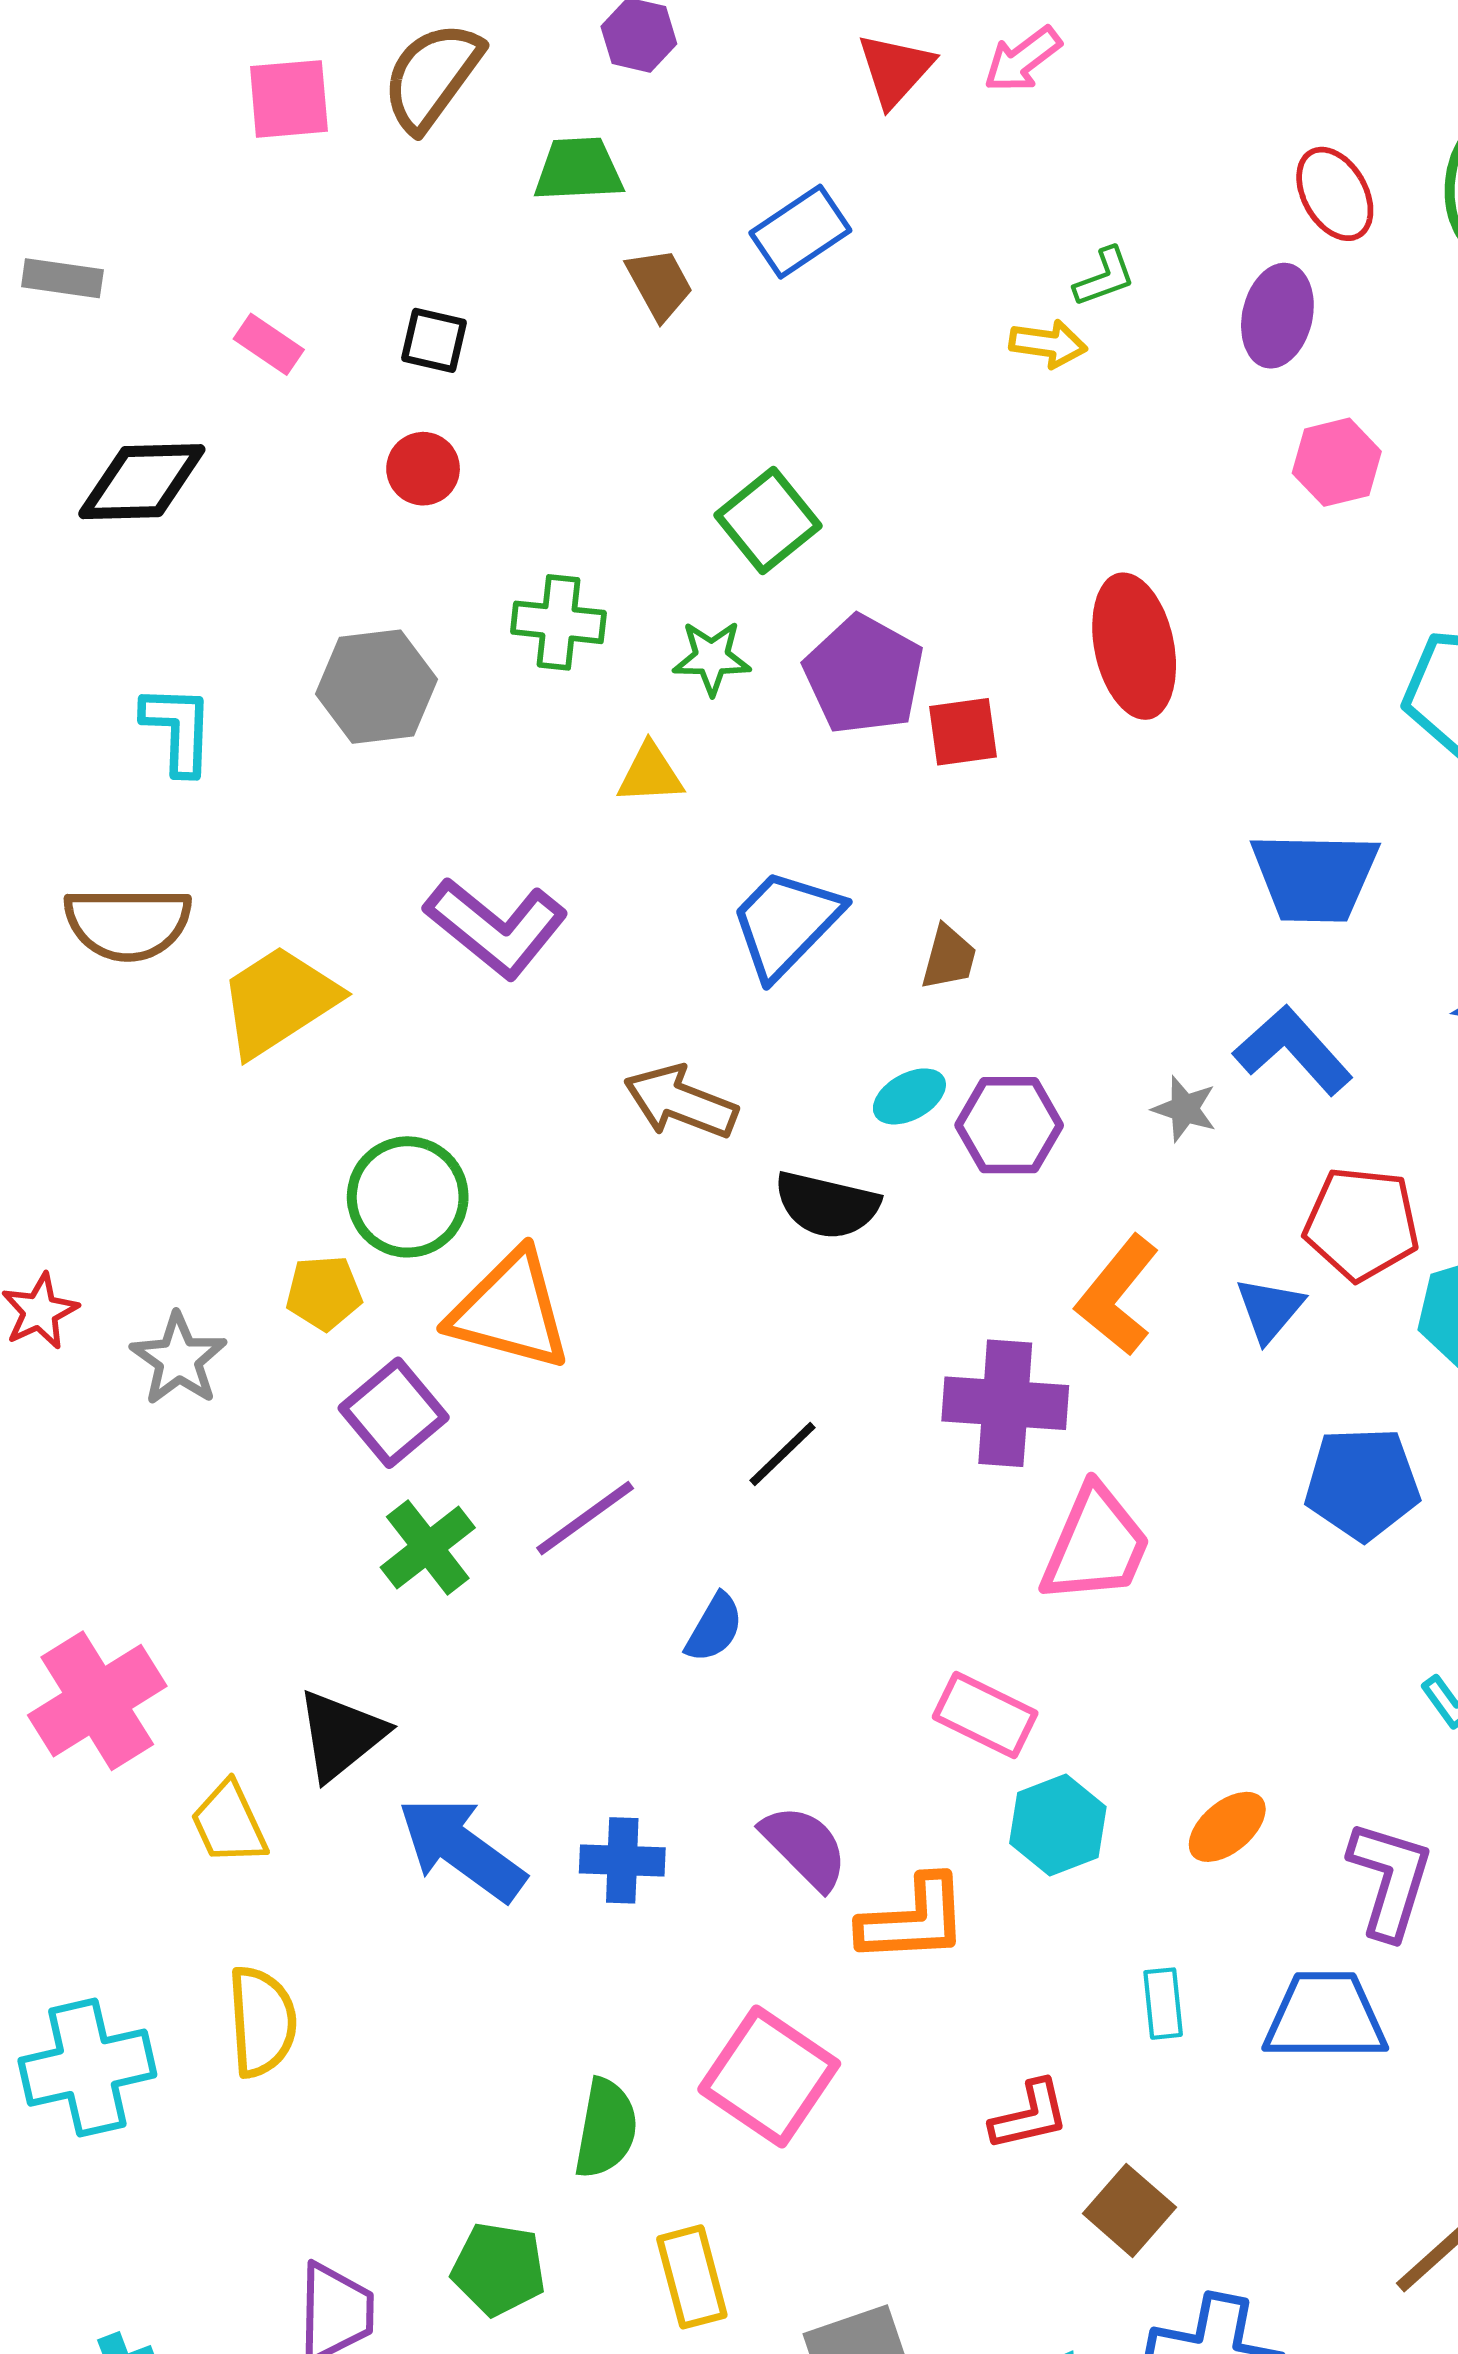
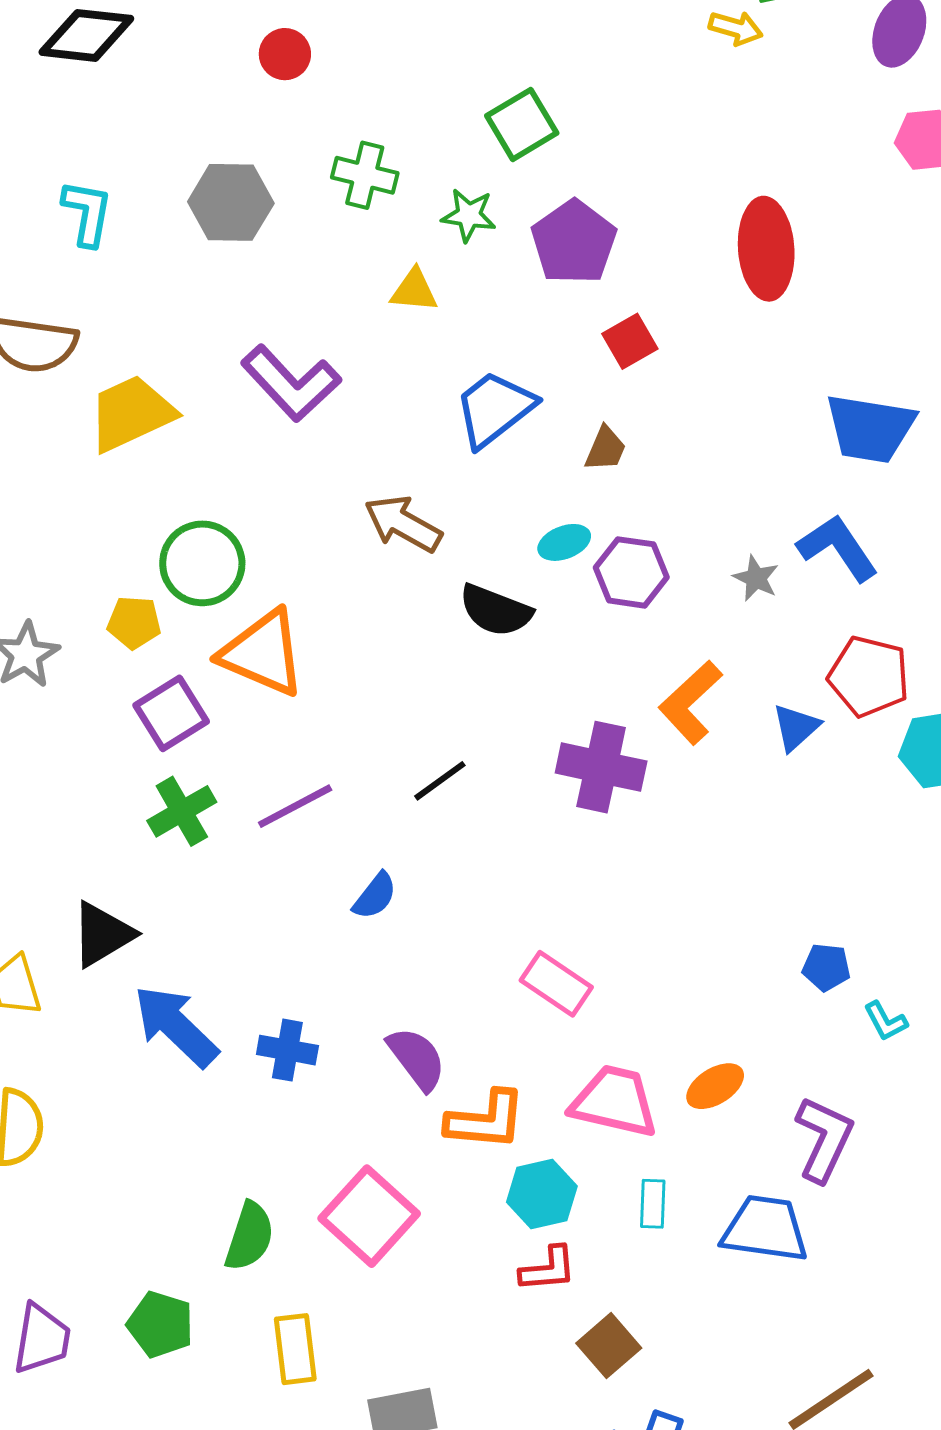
red square: (963, 732) -> (630, 341), moved, turned -30
blue pentagon: (1362, 1484) -> (826, 967), moved, size x0.6
pink trapezoid: (1096, 1545) -> (614, 1101), moved, turned -108
cyan hexagon: (1058, 1825) -> (542, 1194), moved

